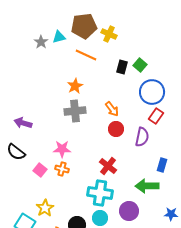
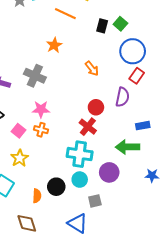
gray cross: (75, 111) -> (35, 76), moved, turned 30
red circle: (116, 129) -> (96, 107), moved
blue rectangle: (162, 165) -> (143, 126), turned 64
yellow star: (45, 208) -> (20, 158), moved

